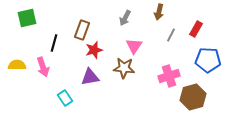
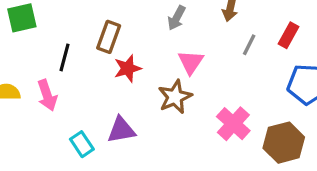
brown star: (124, 68) -> (175, 97), turned -30
pink cross: (169, 76) -> (233, 124), moved, turned -30
purple triangle: (90, 77) -> (121, 130), moved

